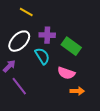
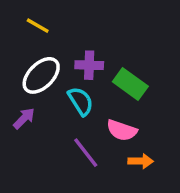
yellow line: (26, 12) -> (38, 26), moved
purple line: (19, 86) -> (86, 153), moved

